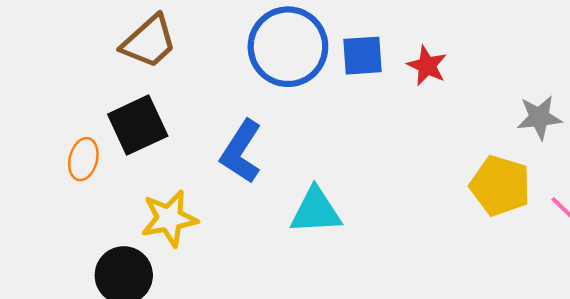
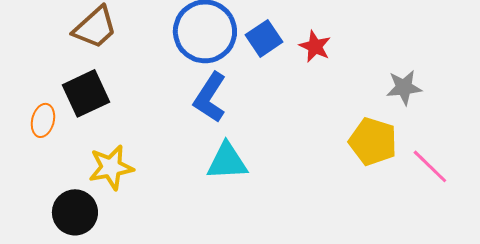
blue square: (362, 56) -> (264, 38), turned -30
blue L-shape: (241, 152) -> (210, 97), moved

